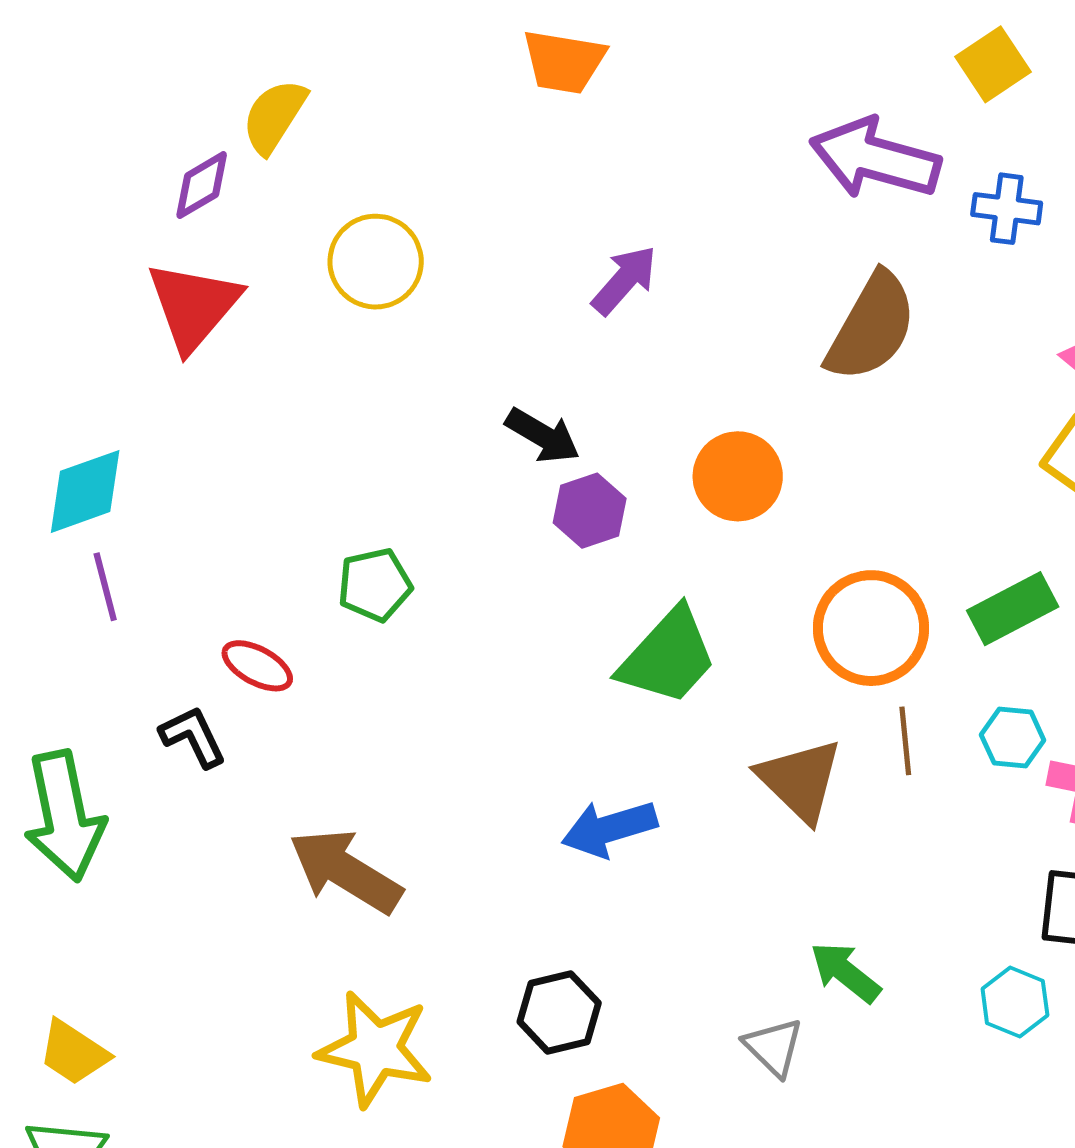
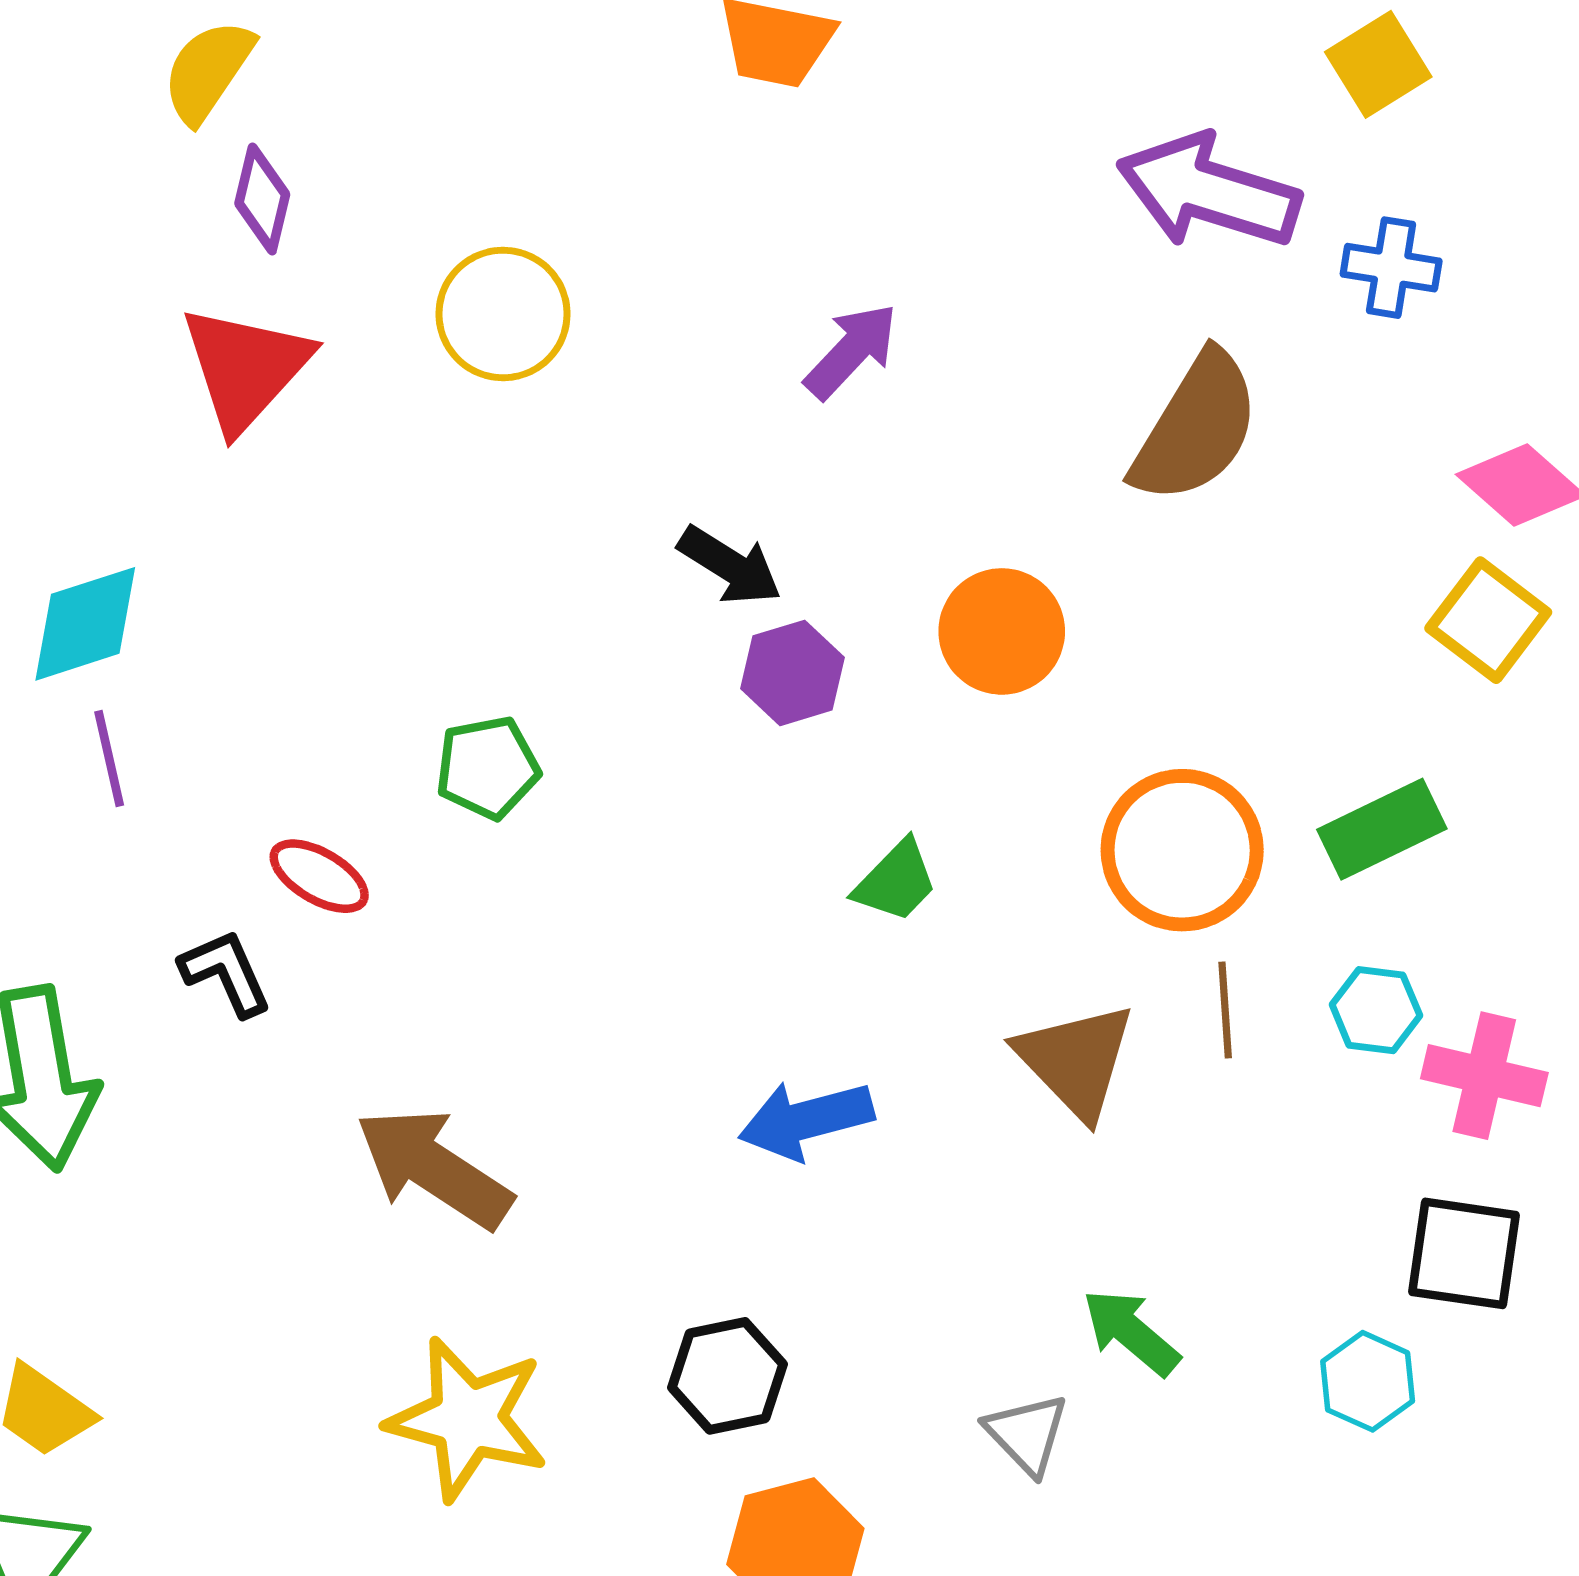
yellow semicircle: (274, 116) -> (208, 71), moved
purple diamond: (202, 185) -> (262, 199), turned -48
green trapezoid: (668, 657) -> (896, 881), size x0.6

